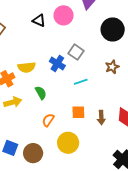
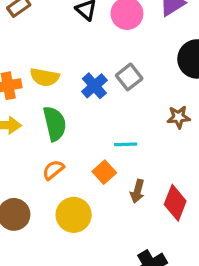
cyan line: (81, 82) -> (126, 144), moved
green semicircle: (41, 93) -> (55, 124), size x1.5
orange square: (78, 112) -> (104, 172), turned 32

